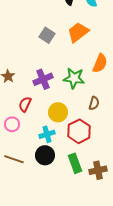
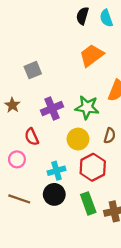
gray square: (47, 35) -> (33, 70), moved, turned 35
red semicircle: (25, 104) -> (32, 137), turned -49
yellow circle: (58, 112) -> (78, 139), moved

